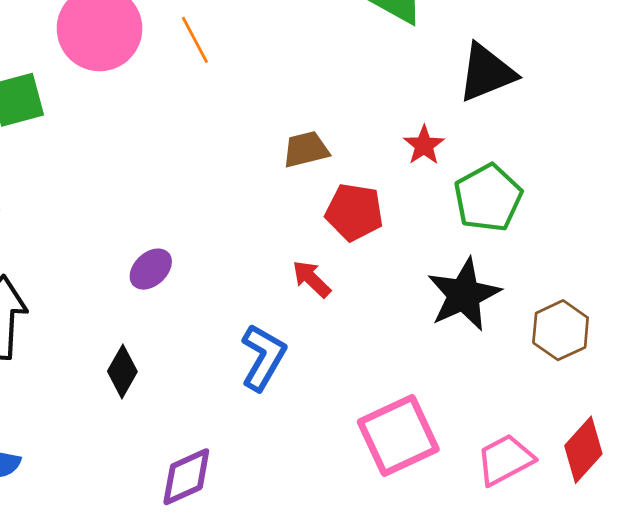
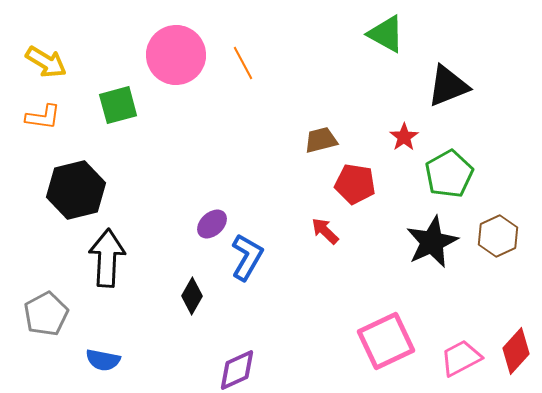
brown hexagon: (561, 330) -> (498, 236), moved
blue L-shape: (263, 357) -> (247, 257), moved

